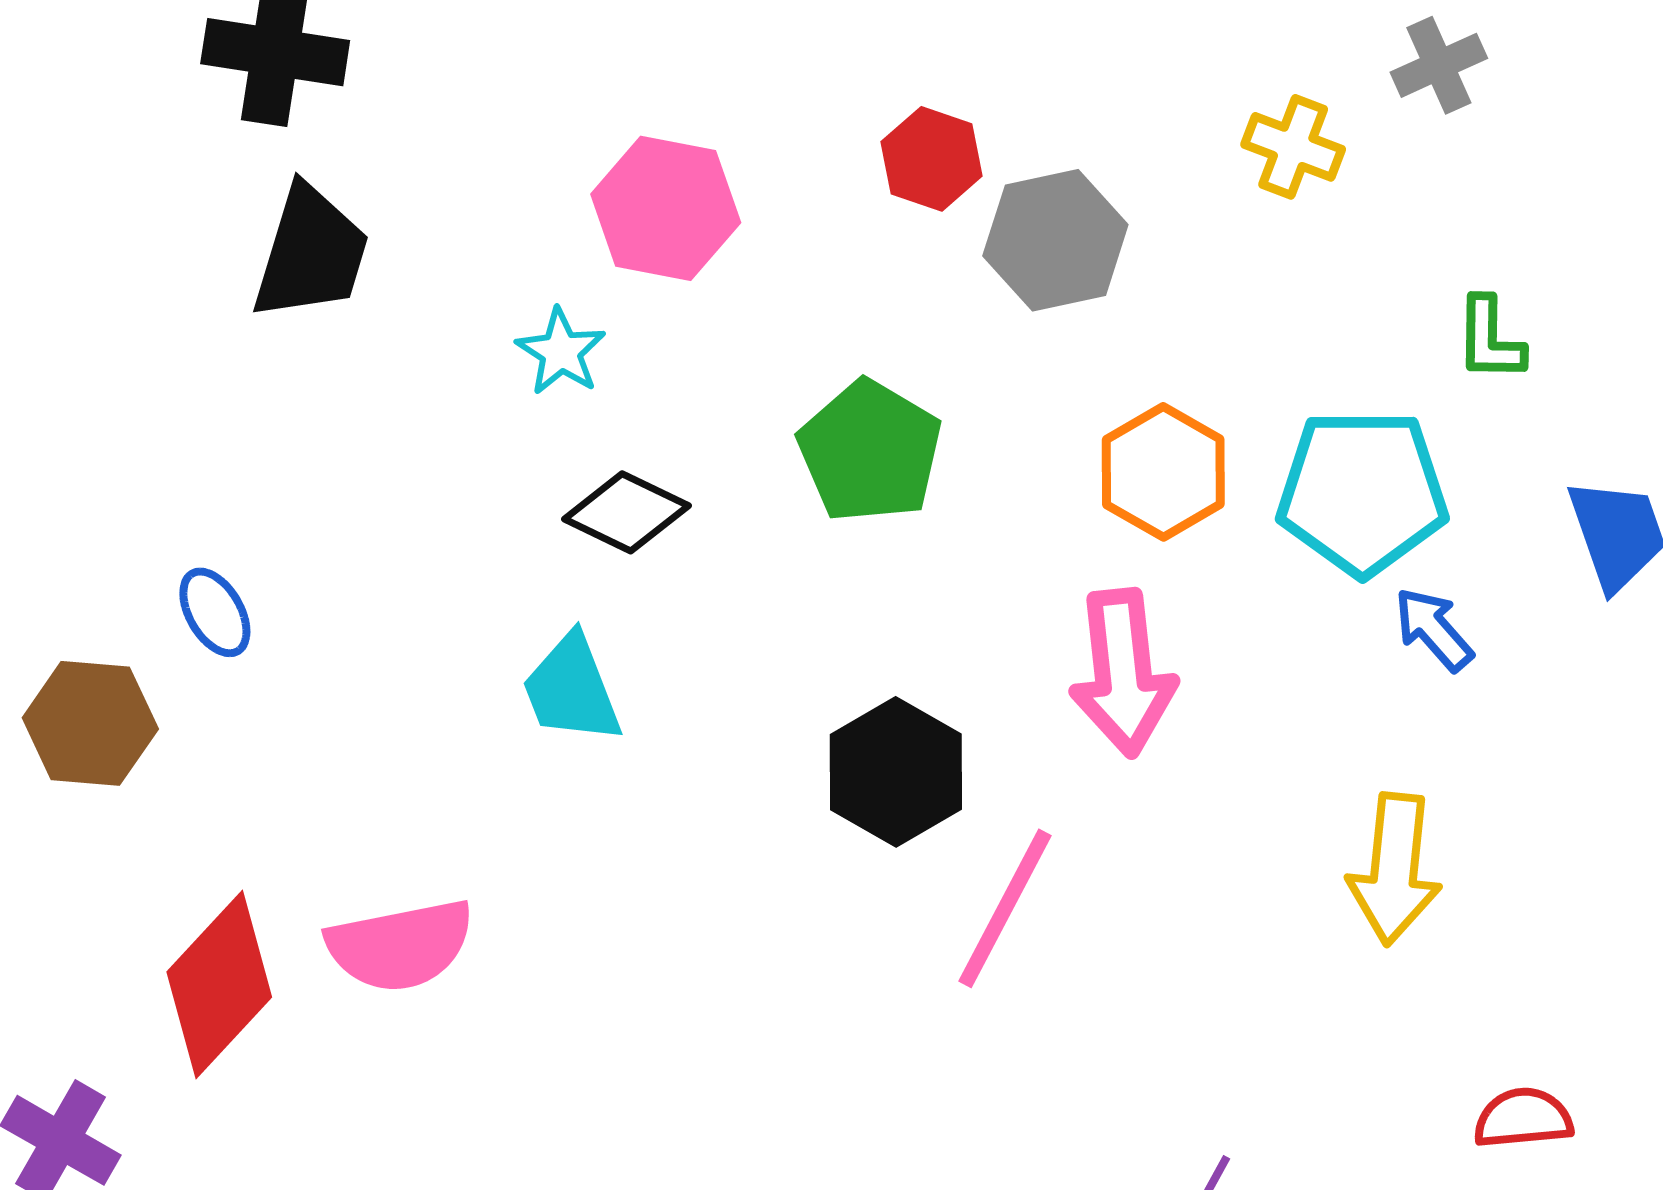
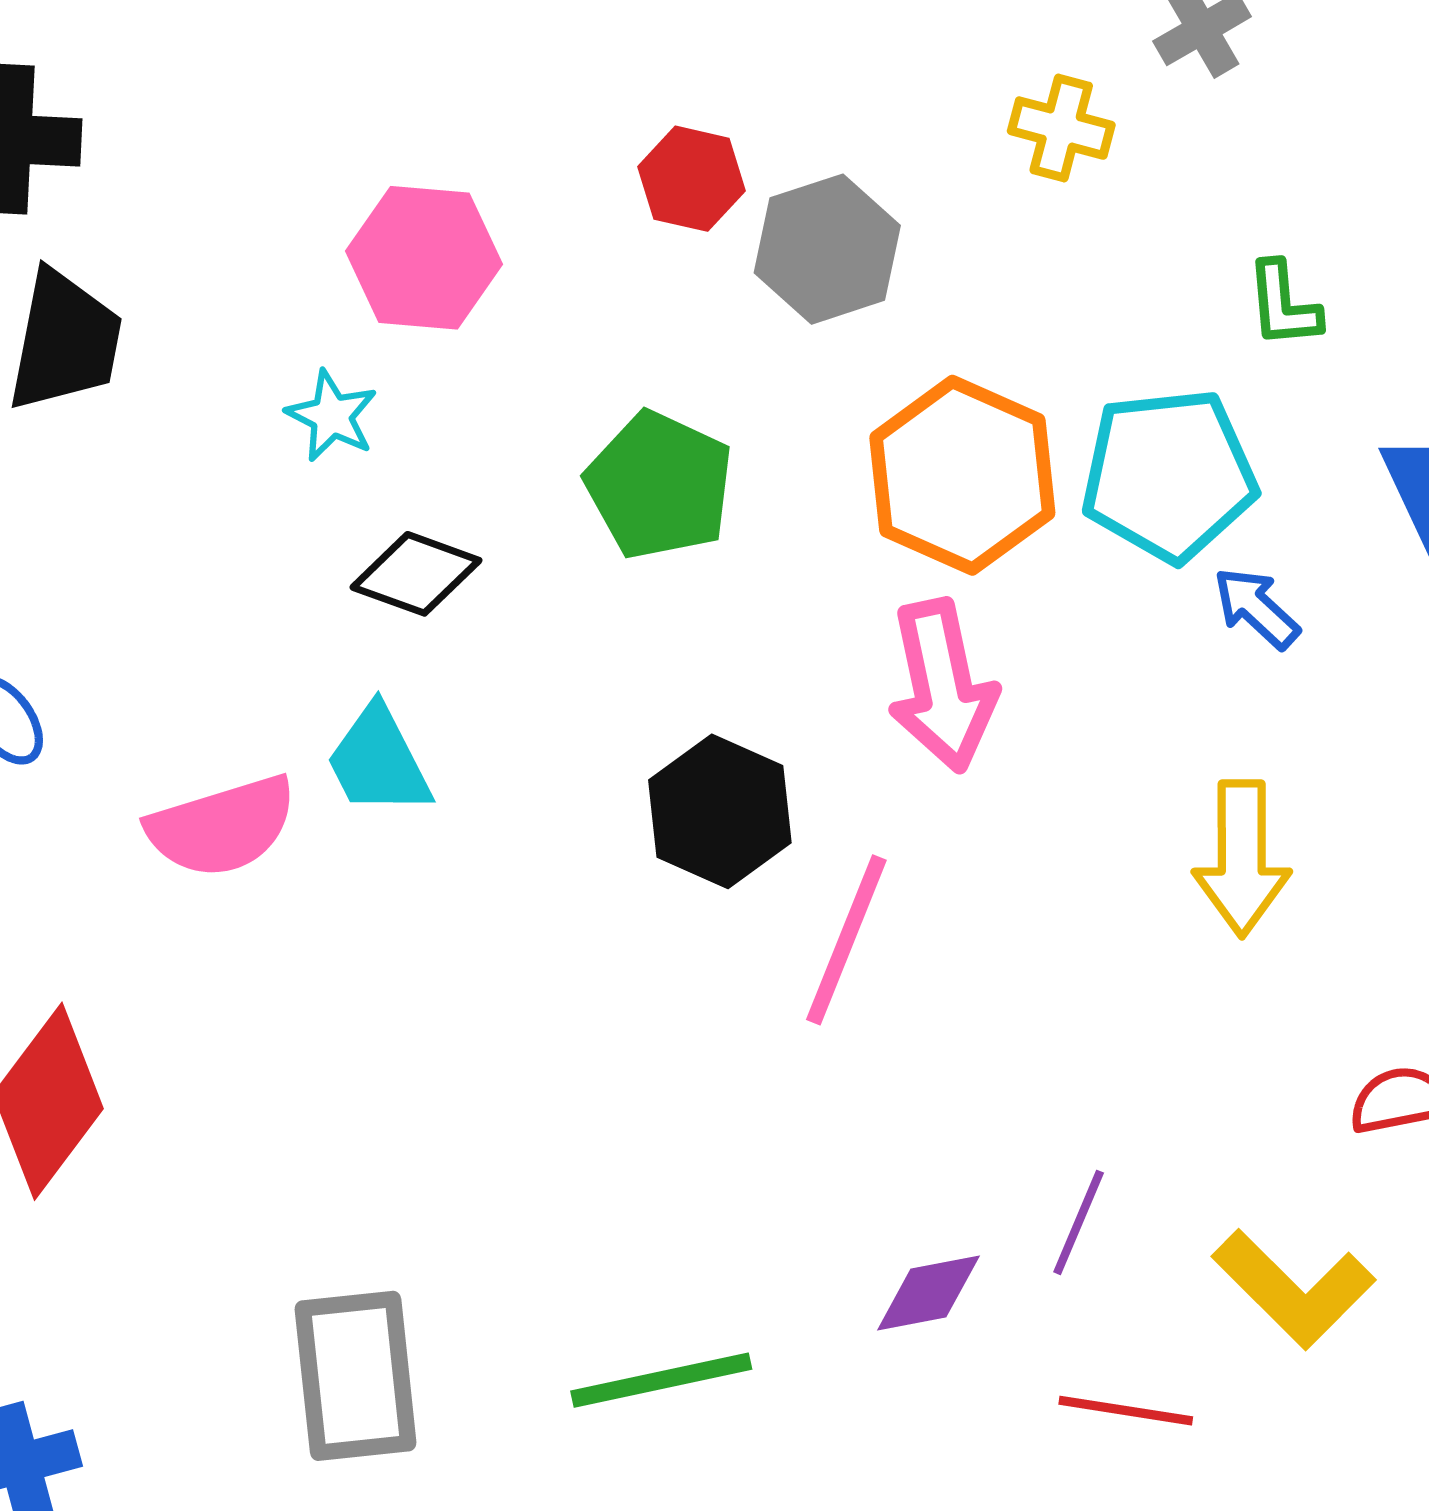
orange hexagon: (1163, 472) -> (962, 475), size x1.4
pink semicircle: (400, 945) -> (222, 827), moved

